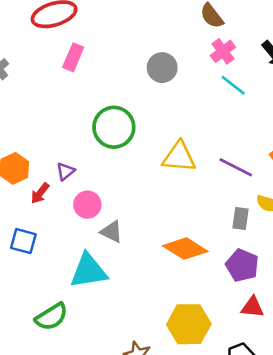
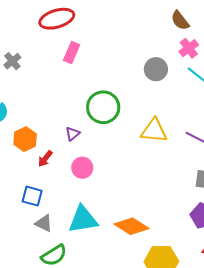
gray circle: (162, 68) -> (156, 69), moved
purple triangle: (65, 171) -> (73, 134), moved
gray triangle: (112, 232) -> (44, 223), moved
orange diamond: (185, 249) -> (132, 226), moved

